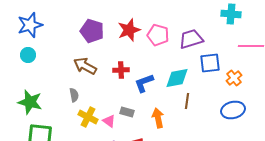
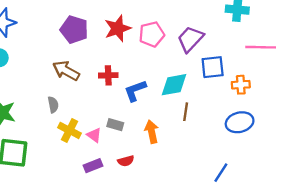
pink pentagon: (158, 35) -> (152, 34), turned -30
purple trapezoid: (191, 39) -> (190, 39), turned -30
orange cross: (234, 78) -> (241, 85), turned 35

